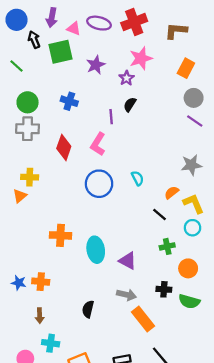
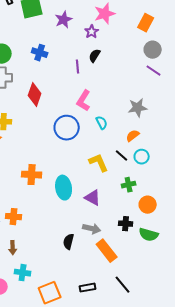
pink L-shape: (98, 144) -> (84, 101), moved
gray star: (191, 165) -> (138, 108), moved
yellow L-shape: (194, 204) -> (99, 163), moved
cyan circle: (193, 228) -> (142, 157), moved
black semicircle: (88, 309) -> (69, 242), moved

